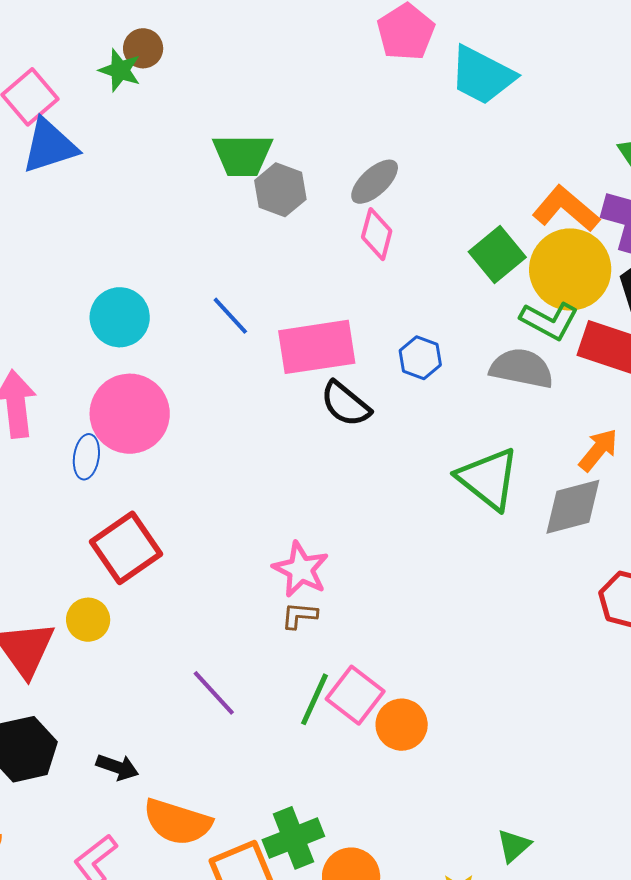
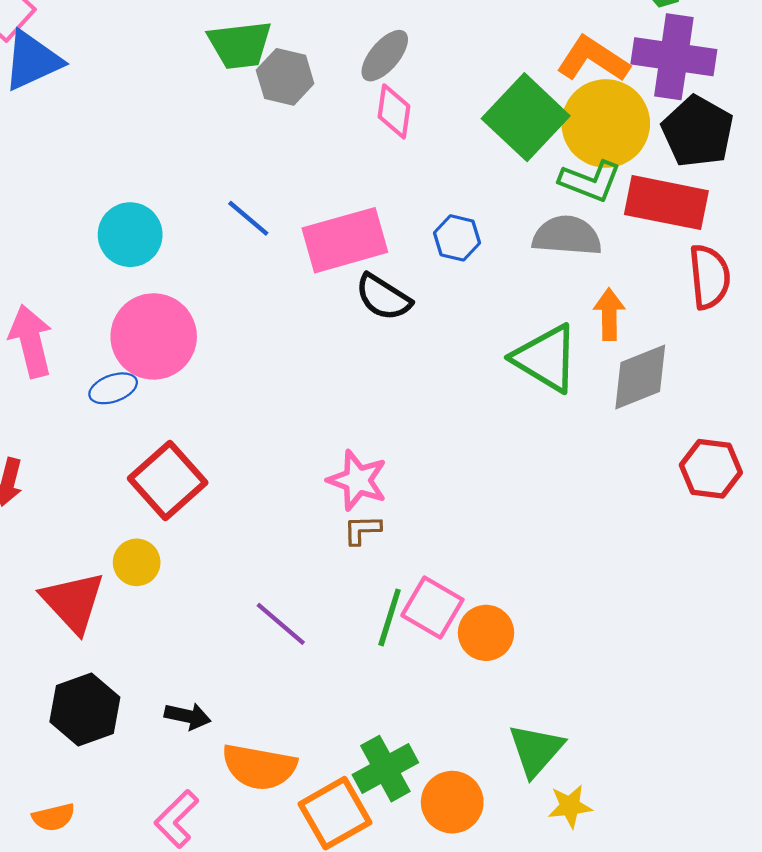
green square: (497, 255) -> (526, 117), size x1.4
orange arrow: (598, 450) -> (609, 314), moved, turned -33
blue ellipse: (86, 457) -> (113, 388), turned 69
green triangle: (514, 846) -> (536, 750), moved, size x1.5

